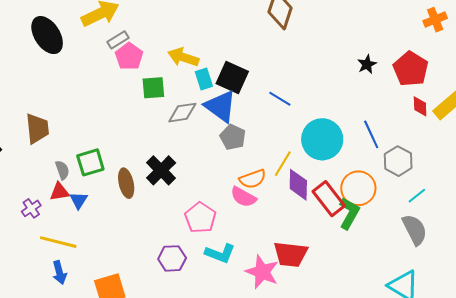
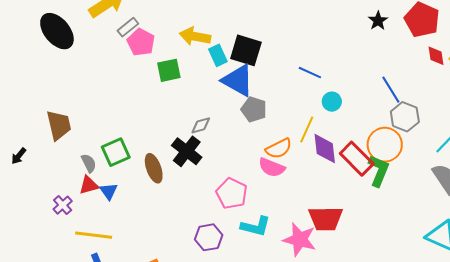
blue line: (280, 99) -> (310, 73), moved
gray diamond: (182, 113) -> (201, 125), moved, size x0.7
cyan circle: (322, 139) -> (332, 102), moved, size x0.5
gray hexagon: (398, 161) -> (405, 117), moved

